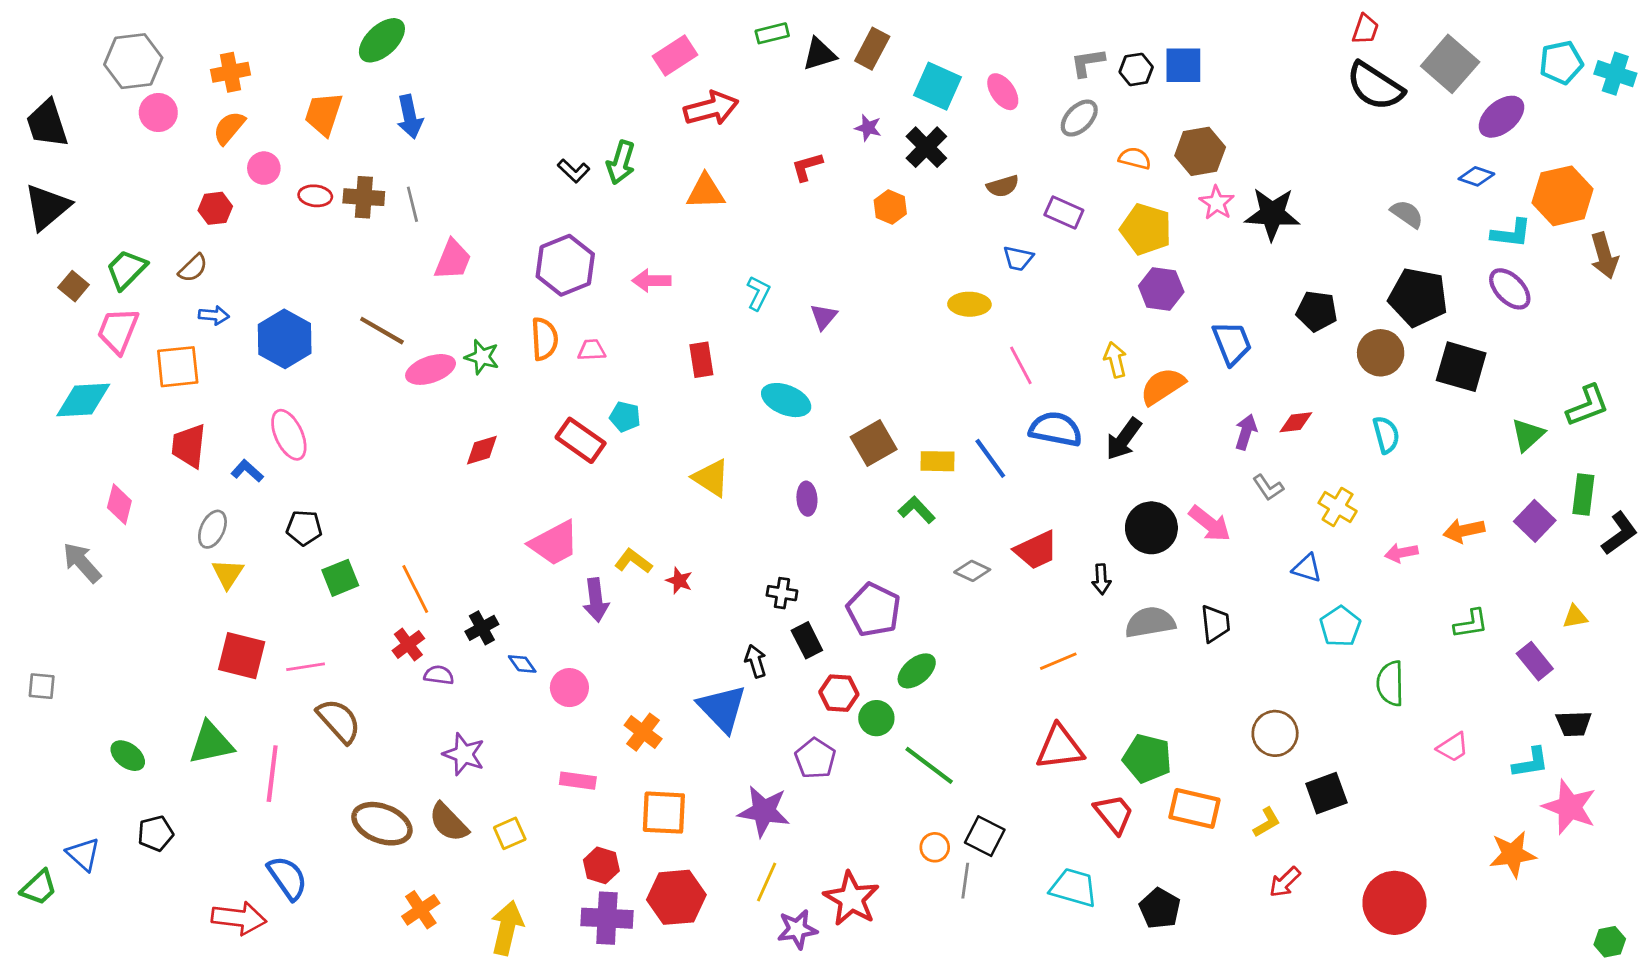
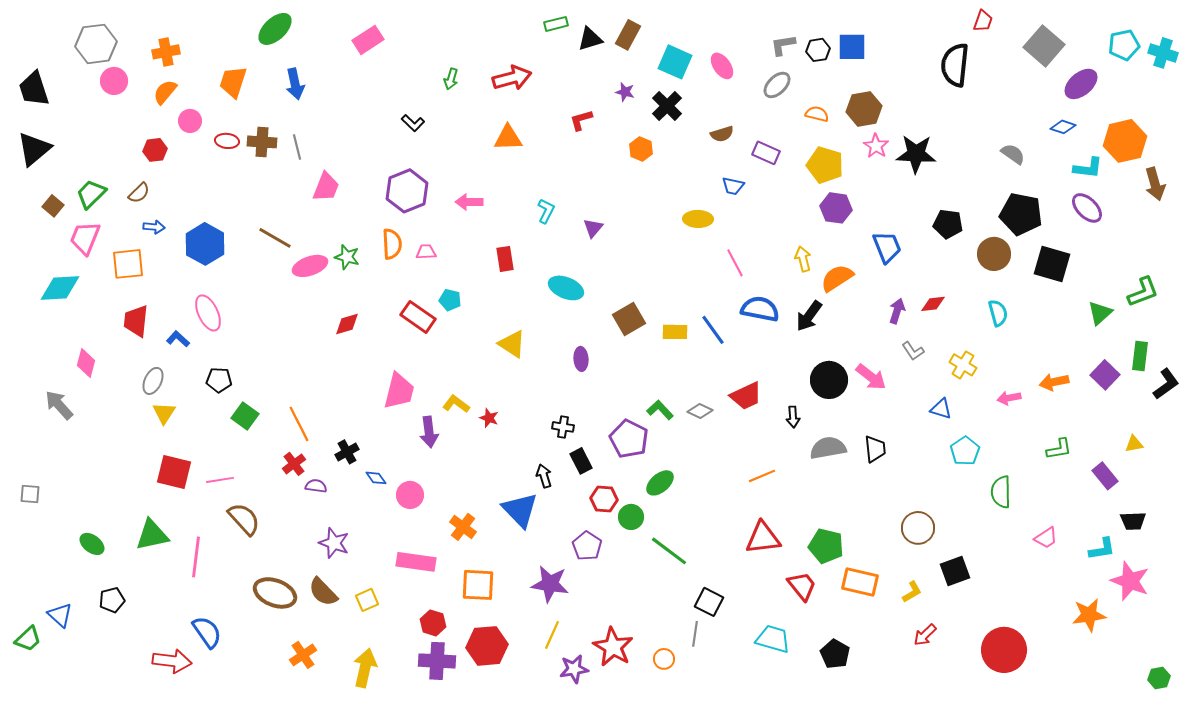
pink rectangle: (675, 56) -> (368, 40), moved
black semicircle: (1375, 86) -> (955, 65), moved, turned 63
green arrow: (621, 163) -> (451, 79), moved, size x0.7
green L-shape: (917, 510) -> (660, 410), moved
pink trapezoid: (554, 543) -> (399, 391), turned -48
green square: (340, 578) -> (245, 416), turned -32
pink rectangle: (578, 781) -> (416, 562), size x1.5
orange circle: (935, 847) -> (664, 659), moved

